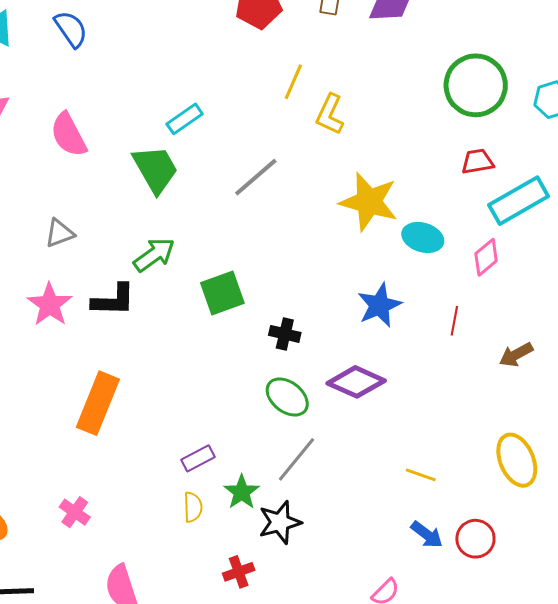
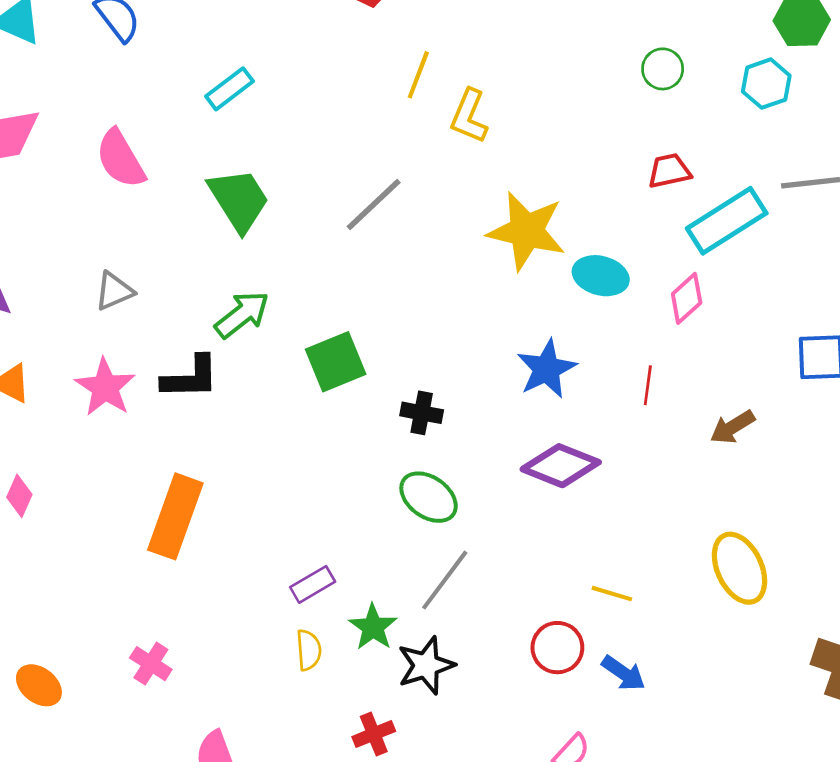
green circle: (476, 85) -> (663, 69), size x0.5
cyan rectangle: (185, 119) -> (229, 89), moved
purple diamond: (356, 382) -> (561, 466), moved
red circle: (475, 539) -> (557, 648), moved

